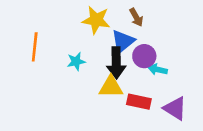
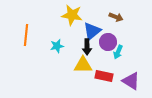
brown arrow: (136, 17) -> (116, 17), moved, turned -40
black arrow: (116, 63) -> (87, 47), size x0.7
cyan arrow: (158, 70) -> (118, 52), turned -80

